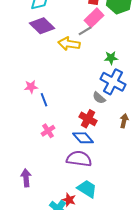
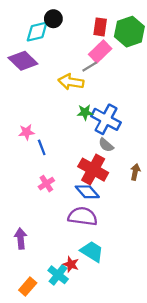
purple diamond: (42, 26) -> (23, 61), moved
green star: (111, 58) -> (85, 112), moved
blue cross: (113, 82) -> (106, 119), moved
red cross: (88, 119) -> (93, 170), size x1.4

